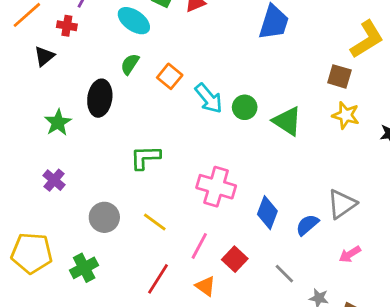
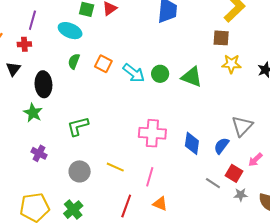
black ellipse: (100, 98) -> (43, 84), moved
green L-shape: (145, 157) -> (78, 126), moved
red square: (235, 259) -> (234, 173), moved

